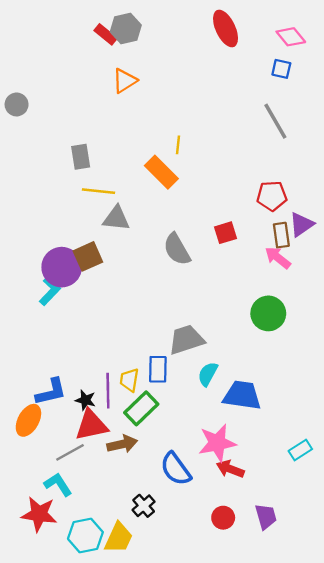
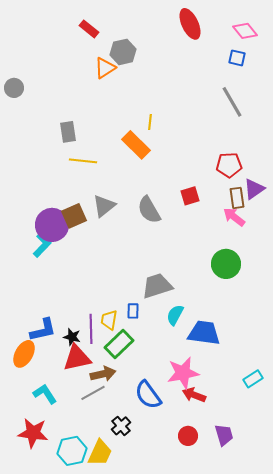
gray hexagon: (126, 28) -> (123, 52), moved
gray triangle: (116, 218) -> (104, 206), moved, turned -45
blue rectangle: (158, 369) -> (133, 311), size x0.7
gray line: (70, 452) -> (93, 393), moved
cyan L-shape: (58, 484) -> (45, 394), moved

